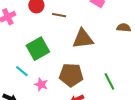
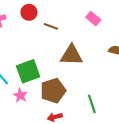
green square: (38, 49) -> (28, 71), moved
brown pentagon: (71, 75) -> (53, 91), turned -30

